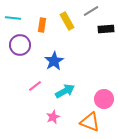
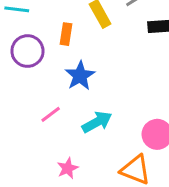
orange rectangle: (42, 25) -> (66, 34), moved
pink star: (53, 117) -> (68, 168), moved

